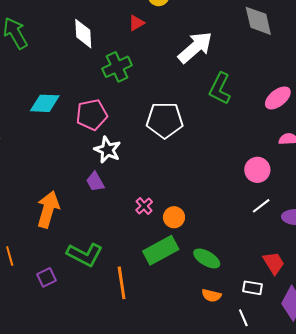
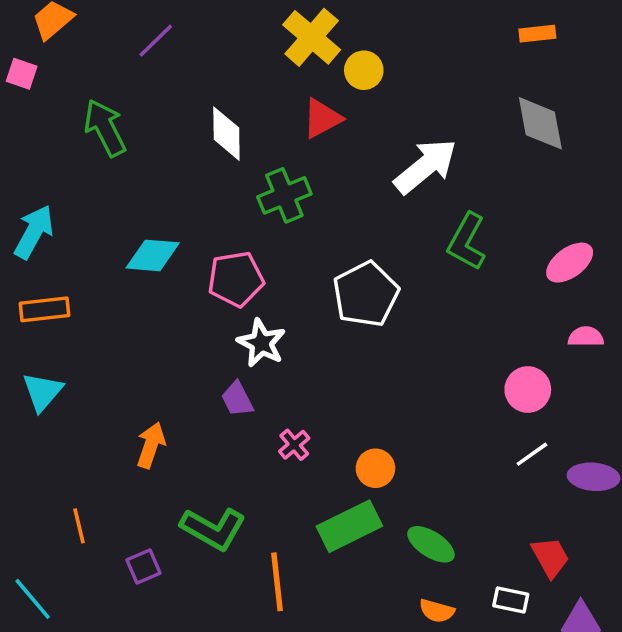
red triangle: (136, 23) -> (322, 118), size x1.4
white pentagon: (165, 120) -> (366, 294), turned -30
pink cross: (144, 206) -> (294, 445), moved
orange arrow: (48, 209) -> (151, 445), size x0.7

